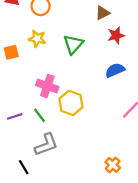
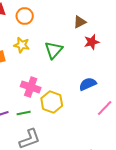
blue semicircle: (115, 70) -> (88, 84), moved
green line: (39, 115) -> (24, 113), turned -64

